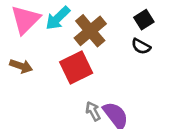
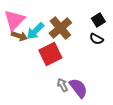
cyan arrow: (58, 18) -> (35, 31), moved
brown arrow: (21, 66) -> (19, 36), moved

